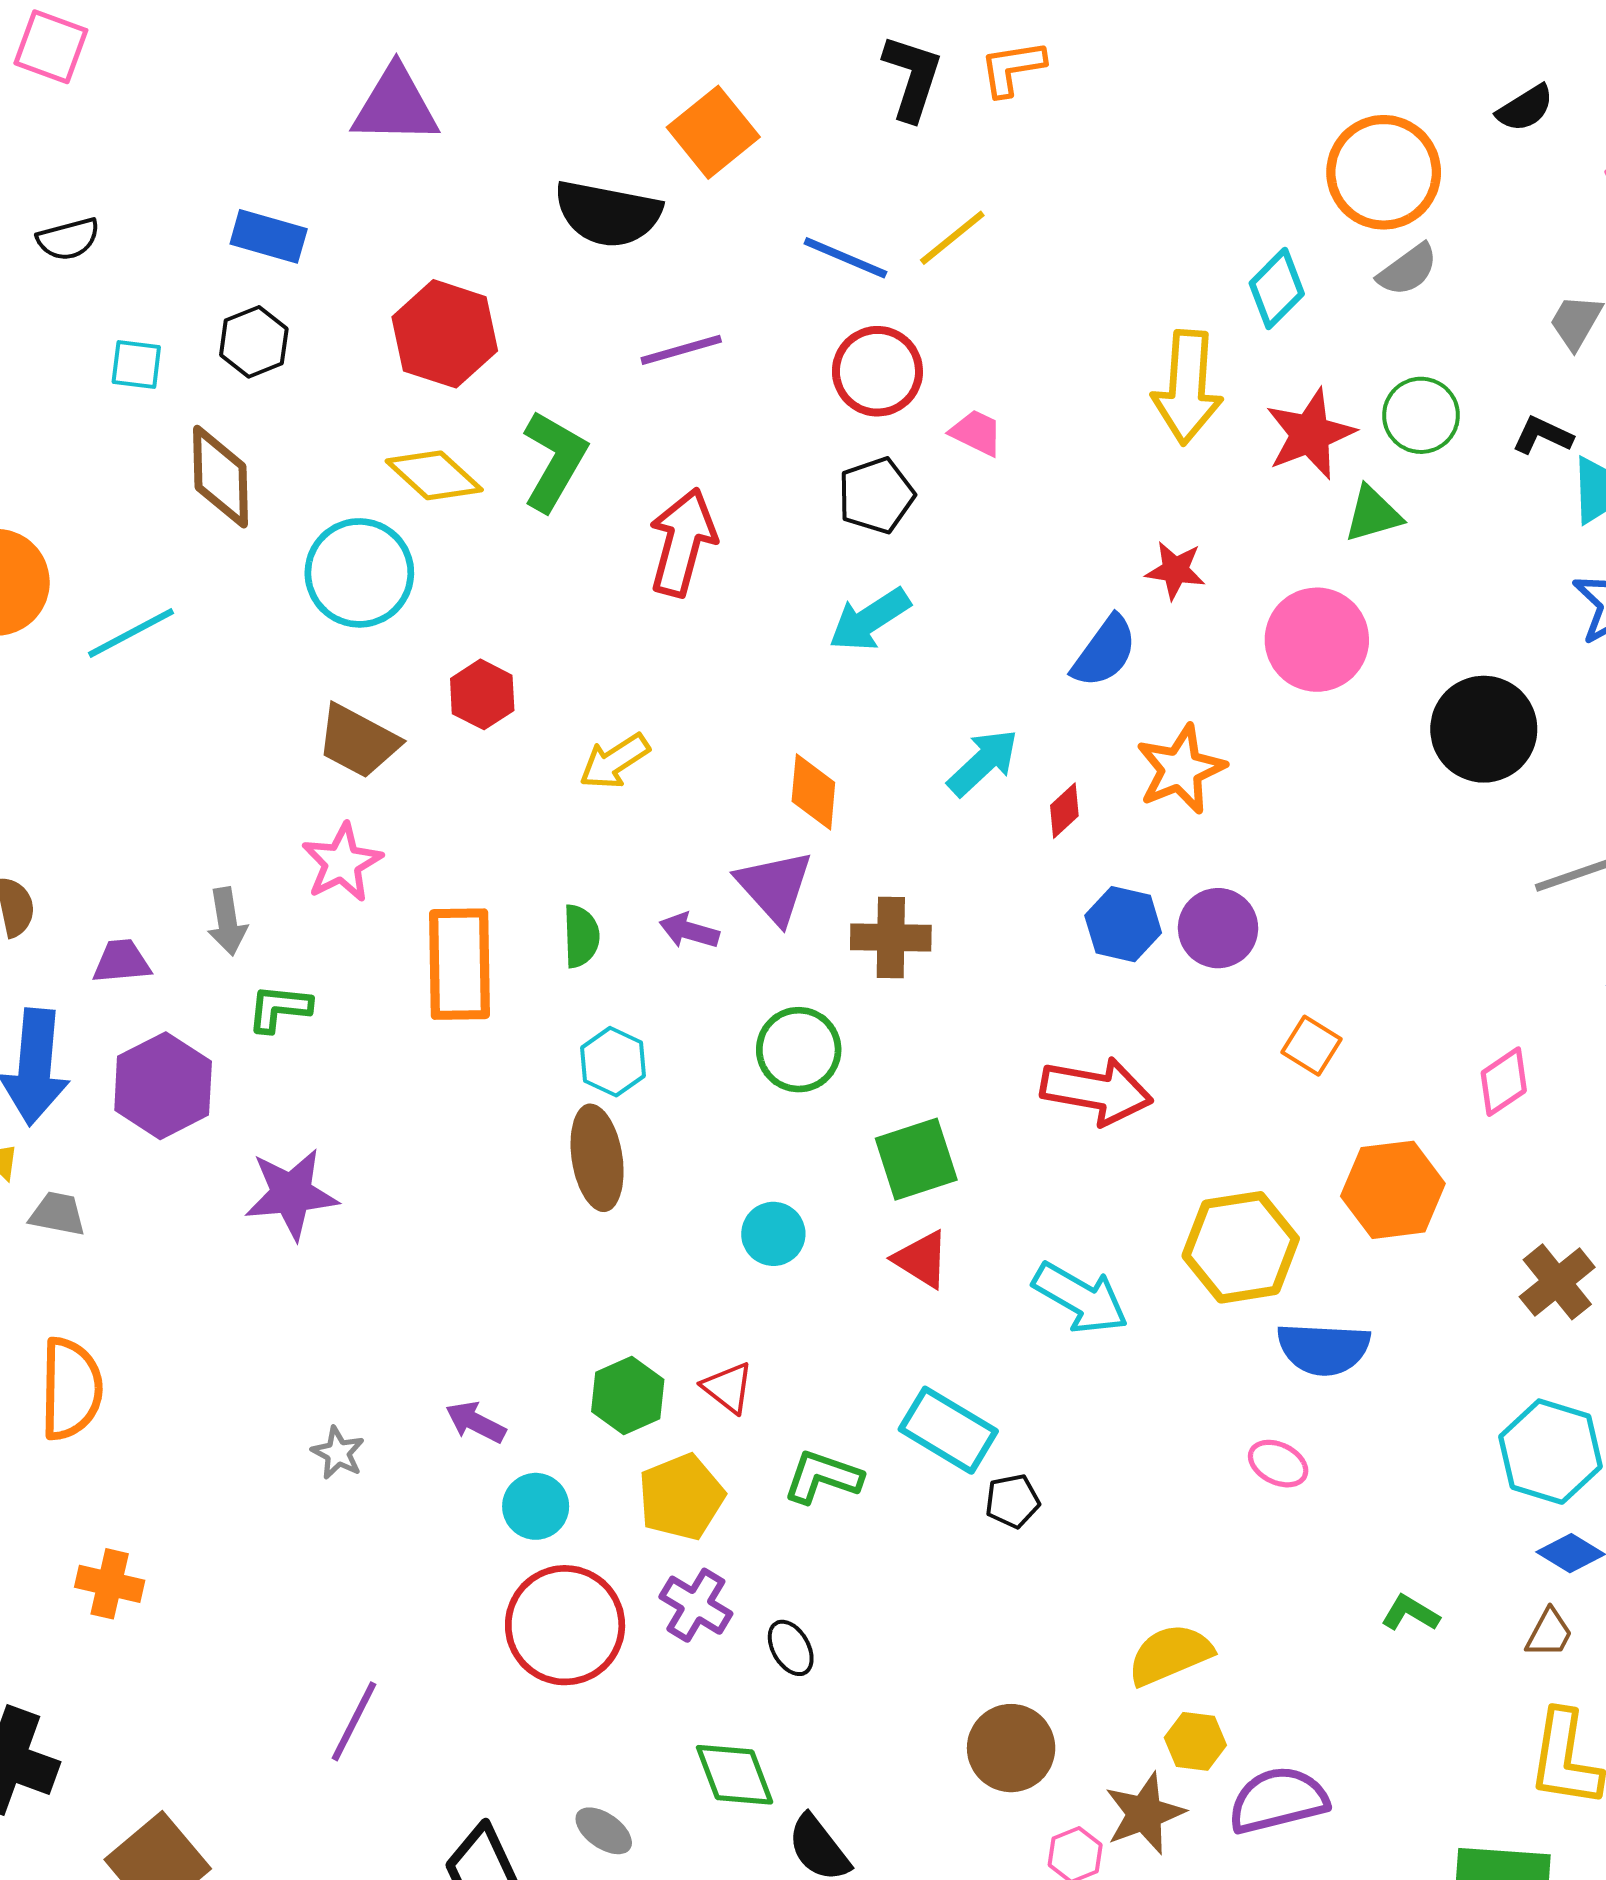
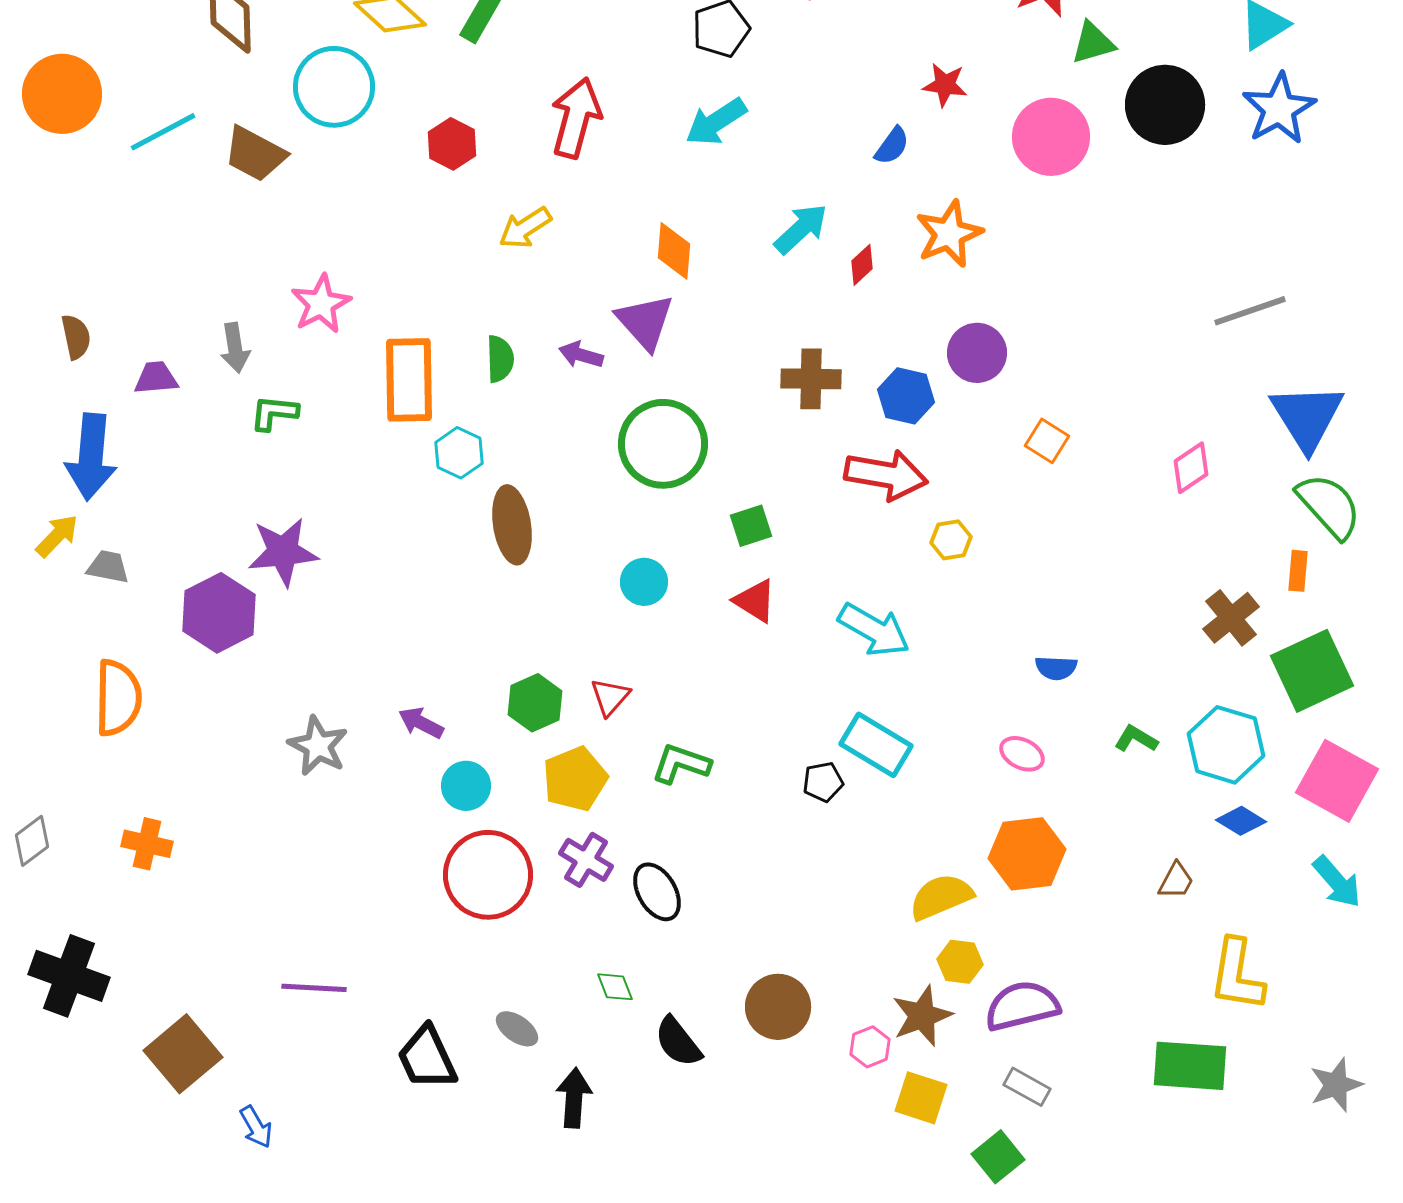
red arrow: (683, 542) -> (576, 118), moved
blue semicircle: (1105, 652) -> (892, 146), size x0.7
red hexagon: (482, 694) -> (452, 144), moved
black circle: (1484, 729) -> (1165, 105), moved
brown trapezoid: (358, 741) -> (255, 154), moved
blue hexagon: (1123, 924) -> (906, 396), moved
brown cross: (891, 937) -> (811, 379), moved
green circle: (799, 1050) -> (663, 444), size x1.4
cyan hexagon: (613, 1062) -> (459, 453), moved
purple hexagon: (163, 1086) -> (219, 613), moved
green square: (916, 1159) -> (751, 526), size x0.7
orange hexagon: (1393, 1190) -> (1027, 854), moved
yellow hexagon: (1241, 1247) -> (951, 540), moved, size x0.5
blue semicircle: (1324, 1349) -> (1056, 668), size x0.6
red triangle: (728, 1387) -> (610, 697), turned 33
cyan rectangle: (948, 1430) -> (876, 745), moved
gray star: (338, 1453) -> (318, 746), size x1.5
green L-shape: (1410, 1613) -> (1136, 739), moved
brown trapezoid: (1549, 1633) -> (1176, 881), moved
black ellipse: (791, 1648) -> (657, 892), size x1.4
purple line: (354, 1721) -> (314, 988), moved, turned 66
brown circle: (1011, 1748) -> (778, 1007), moved
green diamond: (735, 1775) -> (615, 987), size x0.6

